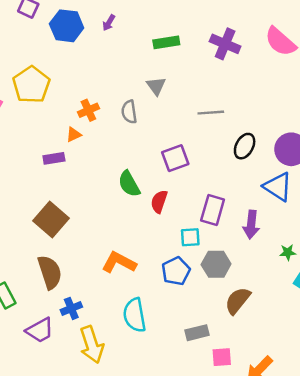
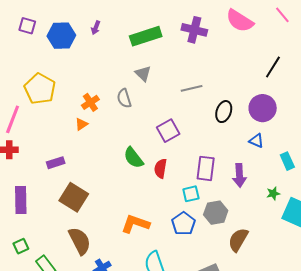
green rectangle: (166, 42) -> (146, 36), size x1.4
purple rectangle: (54, 158) -> (56, 163), moved
blue triangle: (278, 187) -> (256, 141), size x0.6

